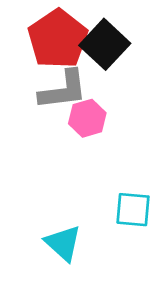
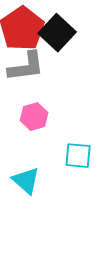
pink hexagon: (87, 118) -> (34, 117), moved

